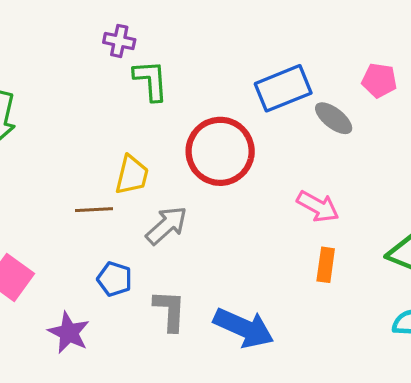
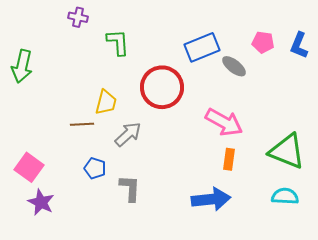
purple cross: (119, 41) -> (78, 17), moved
pink arrow: (318, 206) -> (224, 122), size x1.4
blue arrow: (244, 328) -> (211, 199), moved, turned -30
purple star: (69, 333) -> (41, 202), moved

